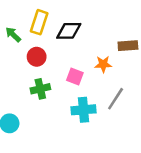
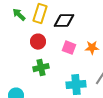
green arrow: (13, 35) -> (19, 15), moved
pink square: (75, 76) -> (69, 48), moved

